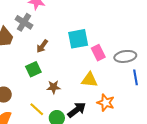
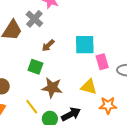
green square: (33, 69) -> (35, 67), turned 35
brown star: (54, 87) -> (52, 88), size x1.5
orange star: (106, 103) -> (108, 105), moved, turned -30

